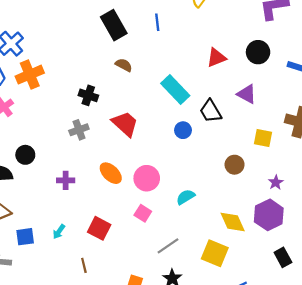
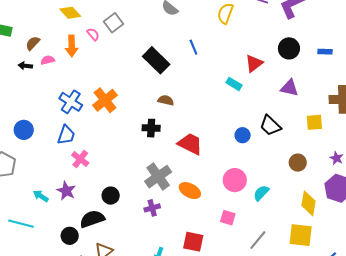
brown semicircle: (124, 65) -> (166, 100), moved
orange cross: (30, 75) -> (105, 100), moved
cyan rectangle: (175, 89) -> (234, 84), moved, size x0.6
black trapezoid: (211, 111) -> (270, 126), moved
gray cross: (79, 130) -> (158, 177), moved, size x1.5
brown circle: (235, 165) -> (298, 163), moved
pink circle: (147, 178) -> (235, 180), moved
yellow diamond: (233, 222) -> (309, 203), turned 50

